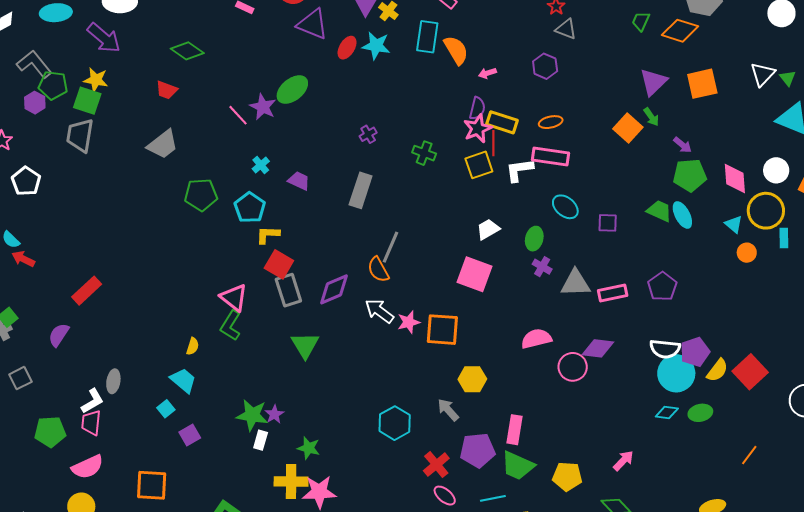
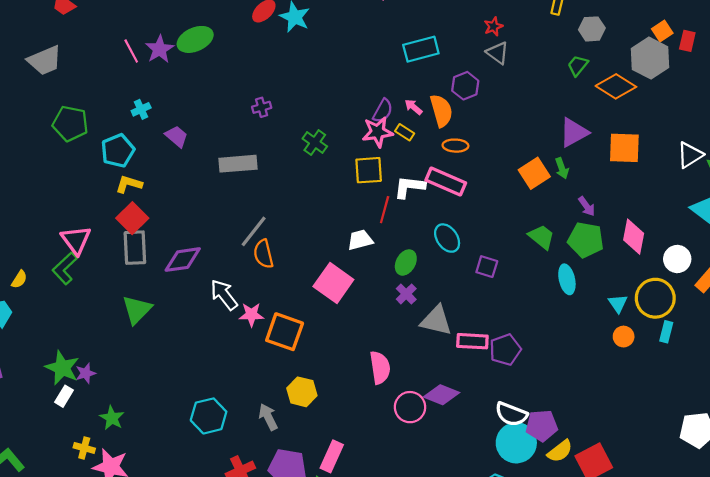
cyan rectangle: (427, 37) -> (421, 49), moved, turned 52
orange semicircle: (456, 50) -> (441, 111), moved
pink arrow: (487, 73) -> (413, 107), moved, turned 42
yellow rectangle: (502, 122) -> (405, 132), size x0.6
red line: (493, 143) -> (385, 210), moved
pink diamond: (735, 179) -> (634, 237), moved
gray rectangle: (361, 190) -> (238, 164), turned 52
green trapezoid: (659, 211) -> (542, 237), moved
orange semicircle: (378, 270) -> (263, 254), moved
purple pentagon: (662, 286) -> (505, 350), moved
pink semicircle: (536, 339) -> (380, 368), turned 80
yellow cross: (291, 481) -> (84, 448), size x0.6

